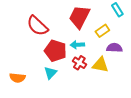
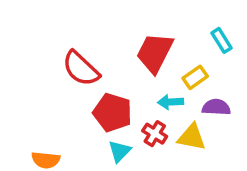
cyan arrow: (77, 45) -> (171, 102), moved
cyan triangle: (50, 73) -> (120, 151), moved

